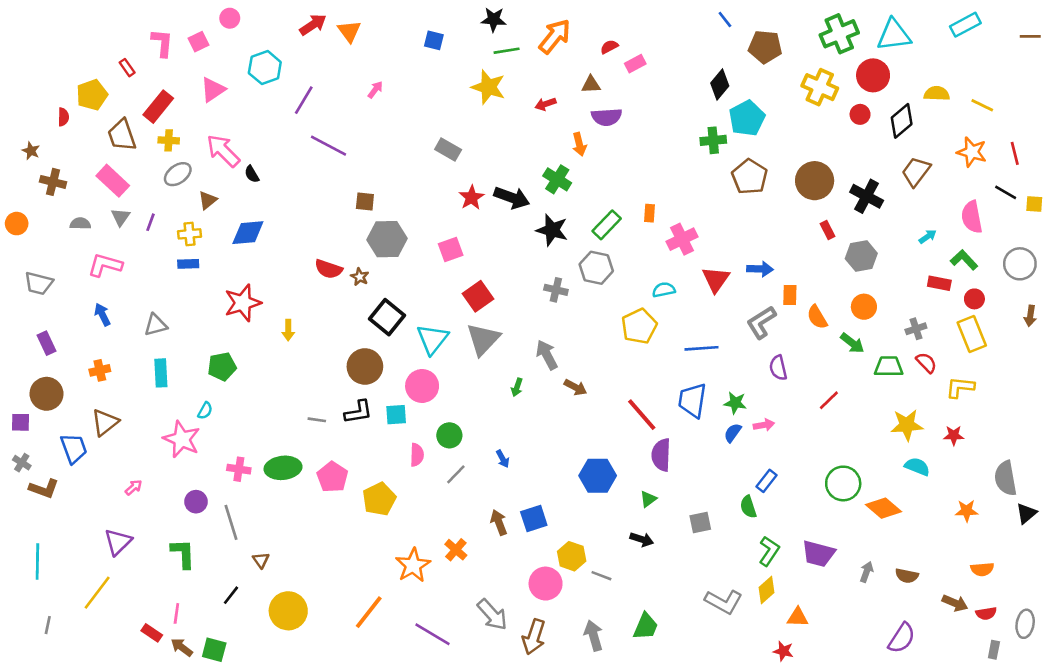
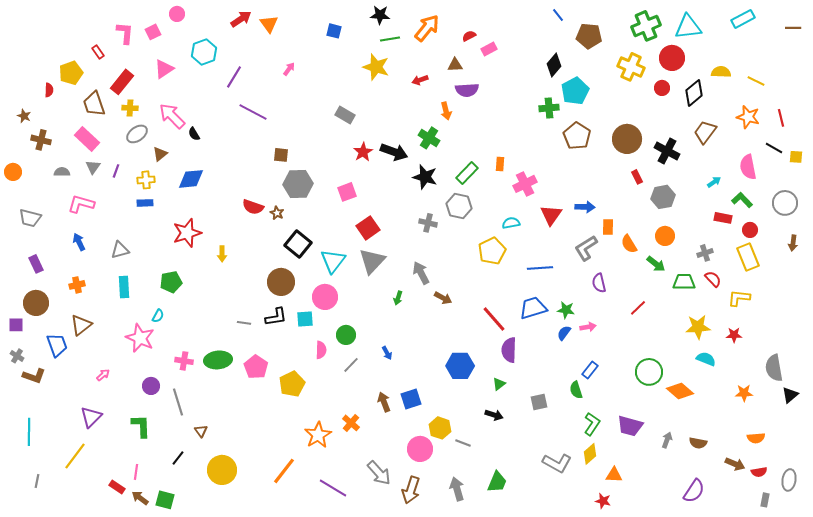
blue trapezoid: (692, 400) -> (533, 308), turned 64

